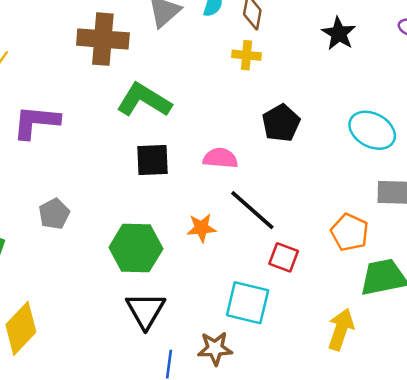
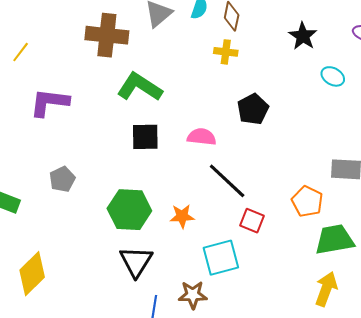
cyan ellipse: (372, 130) -> (333, 76), moved, size x0.6
orange star: (202, 228) -> (182, 216), moved
cyan square: (248, 303) -> (221, 258), turned -30
yellow arrow: (341, 329) -> (326, 289), moved

